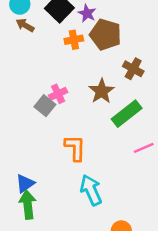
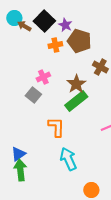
brown arrow: (25, 25) -> (24, 26), moved
pink cross: (58, 94) -> (43, 77), moved
green rectangle: (127, 114) -> (76, 101), moved

